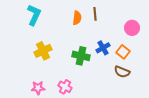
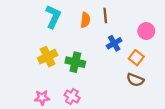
cyan L-shape: (34, 15) -> (53, 17), moved
blue cross: (103, 48) -> (114, 43), moved
green cross: (81, 56) -> (75, 62), moved

